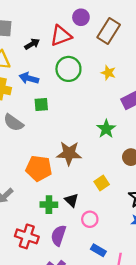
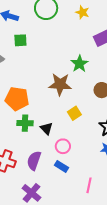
brown star: (69, 153) -> (60, 84), moved
green cross: (49, 205) -> (25, 123), moved
blue rectangle: (98, 250) -> (62, 166), moved

